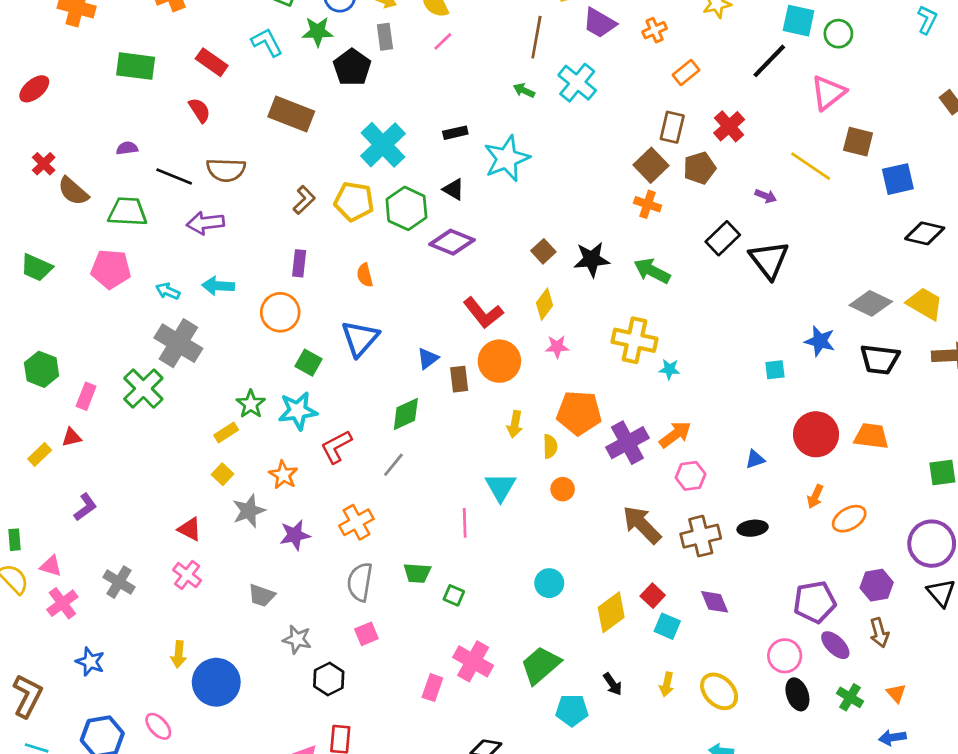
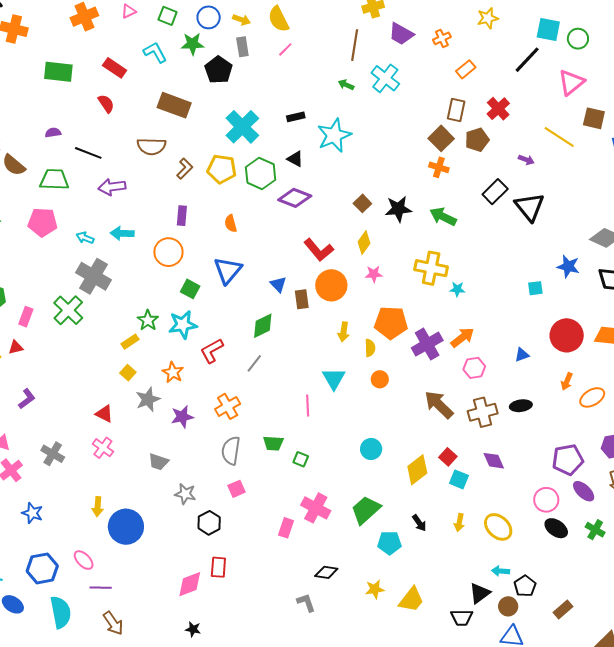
brown semicircle: (226, 170) -> (152, 146), moved
blue triangle: (428, 358) -> (278, 284), turned -36
black ellipse: (797, 694) -> (556, 528), turned -35

